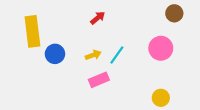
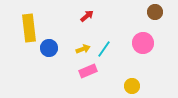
yellow circle: (161, 98) -> (132, 86), moved

